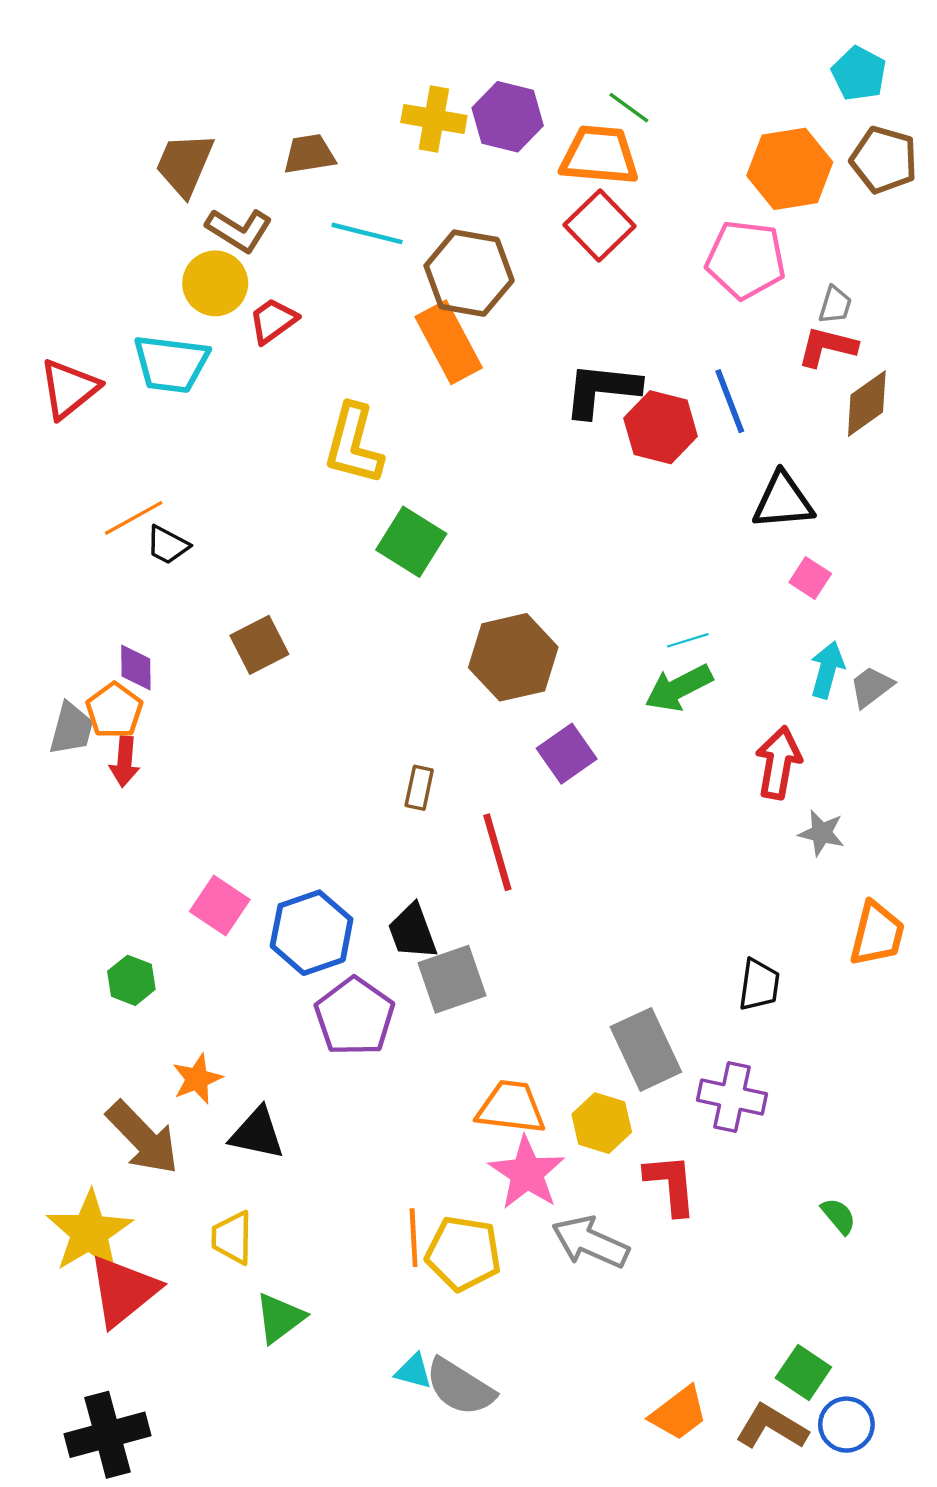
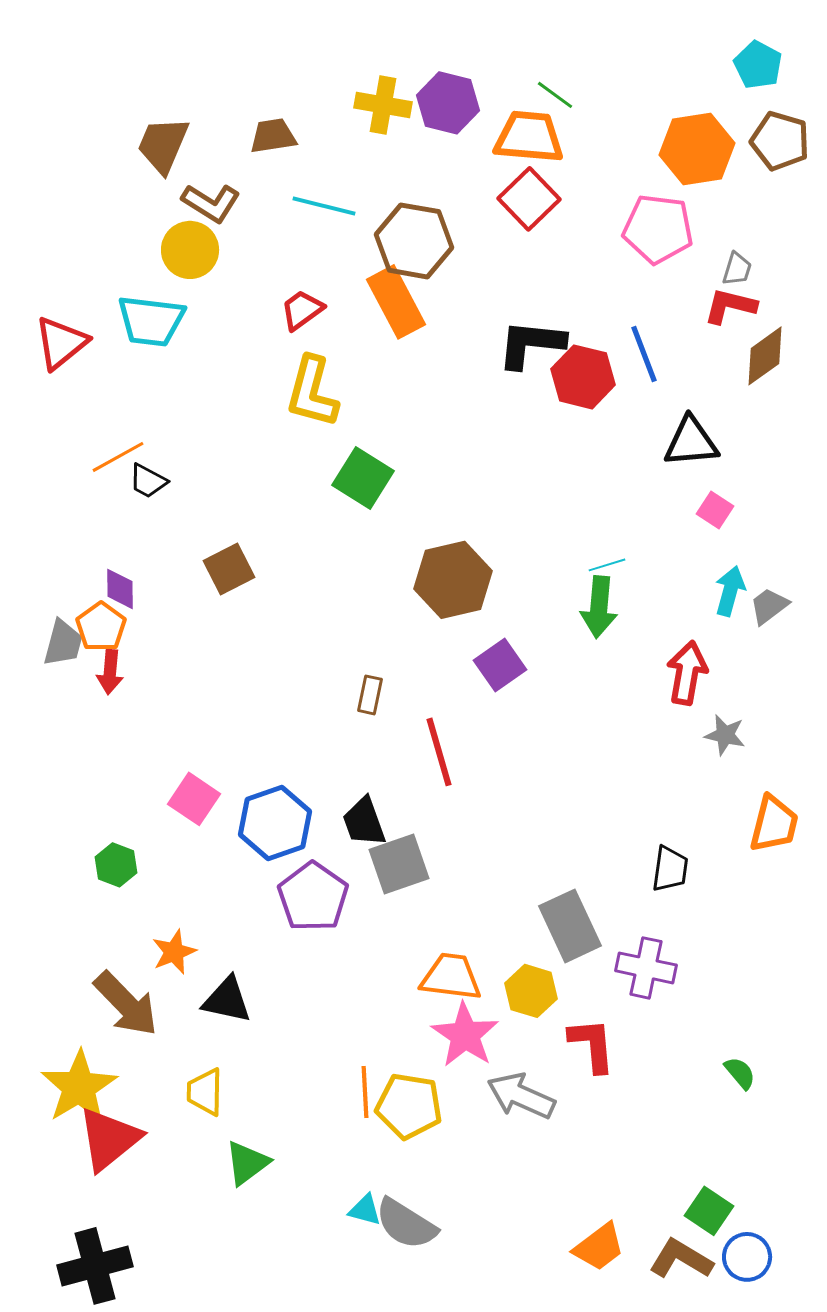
red trapezoid: (273, 321) -> (302, 310), moved
green arrow: (679, 688) -> (599, 607), turned -58

